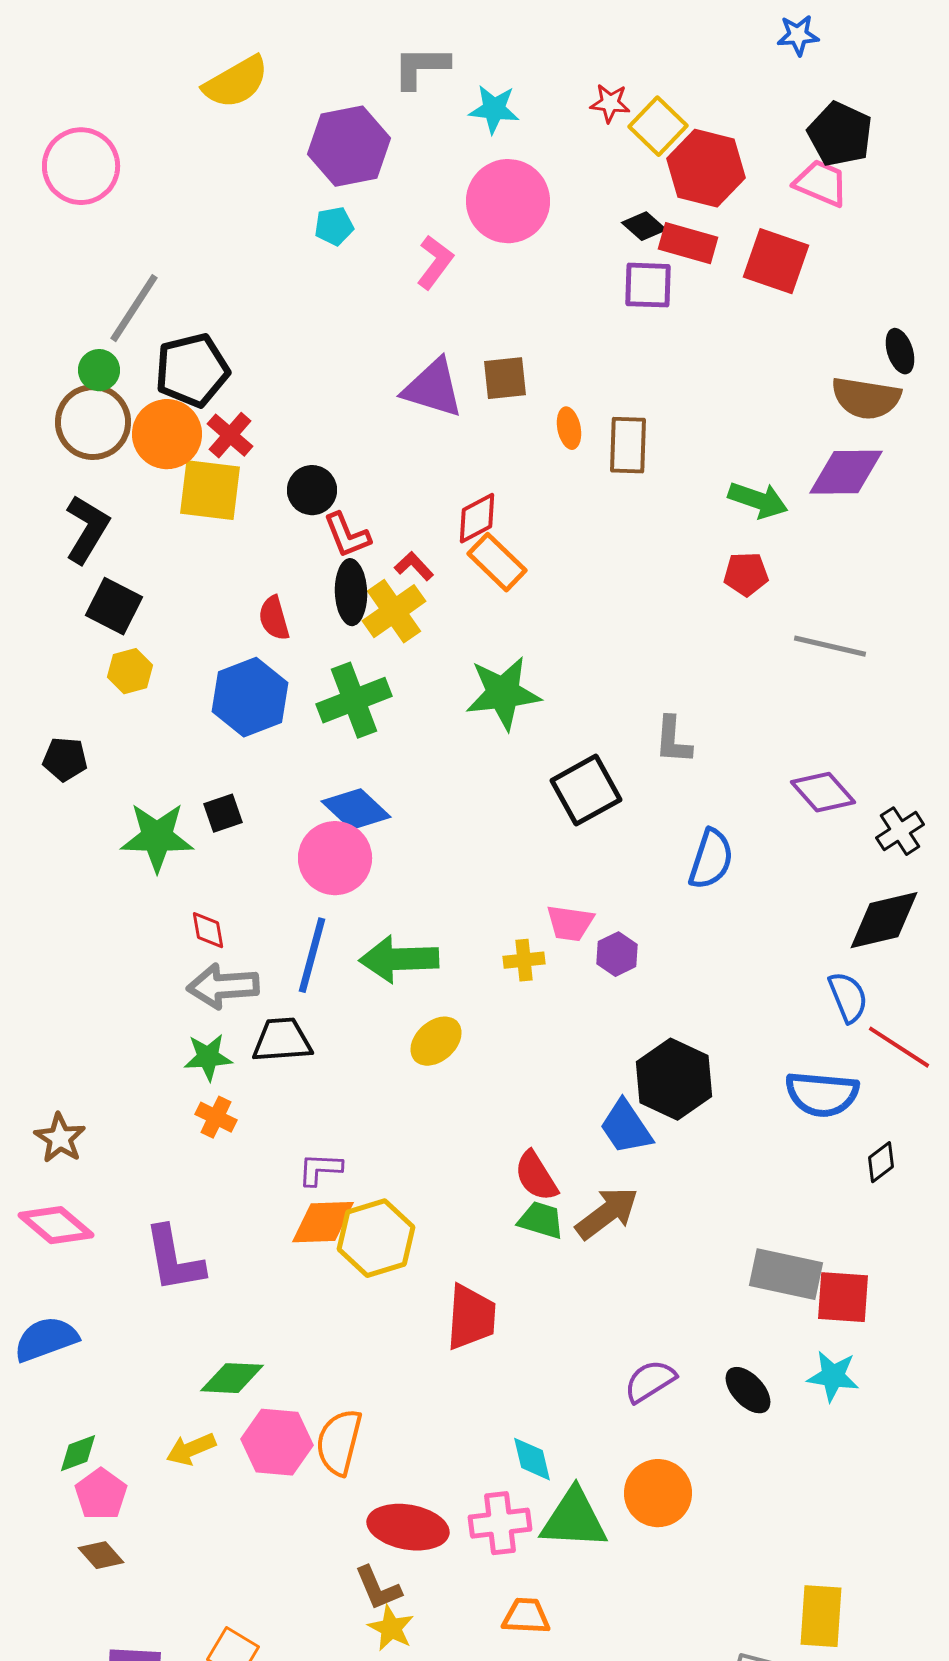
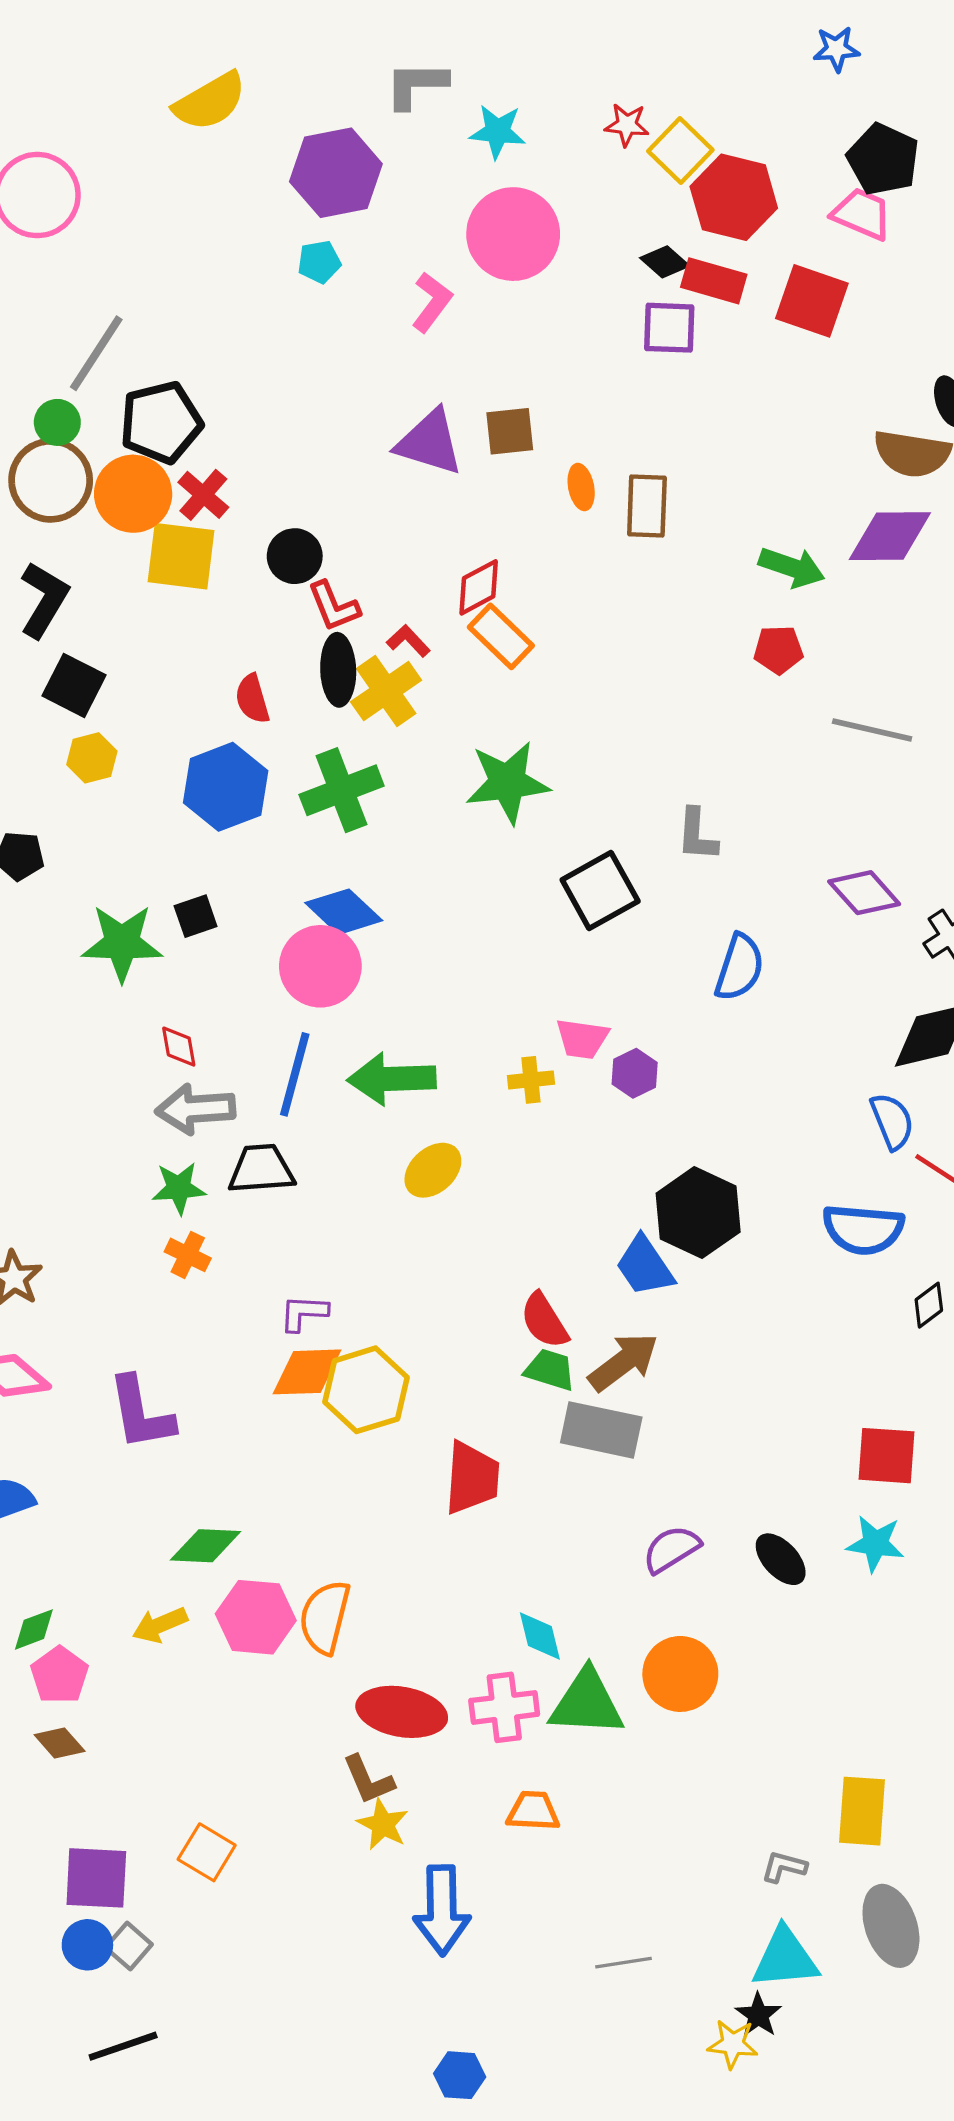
gray rectangle: (786, 1274) -> (601, 1430), moved

